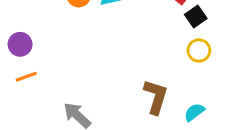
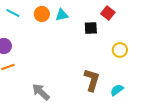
black square: (196, 17) -> (91, 28), moved, turned 32

